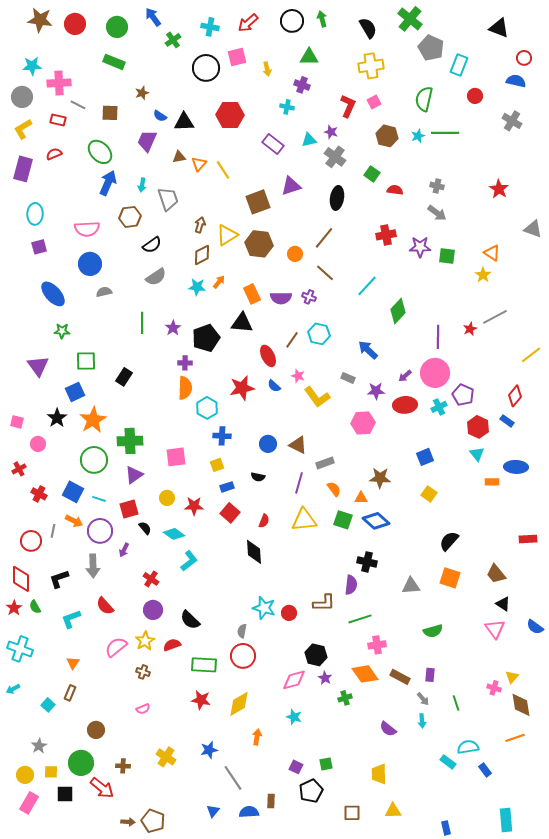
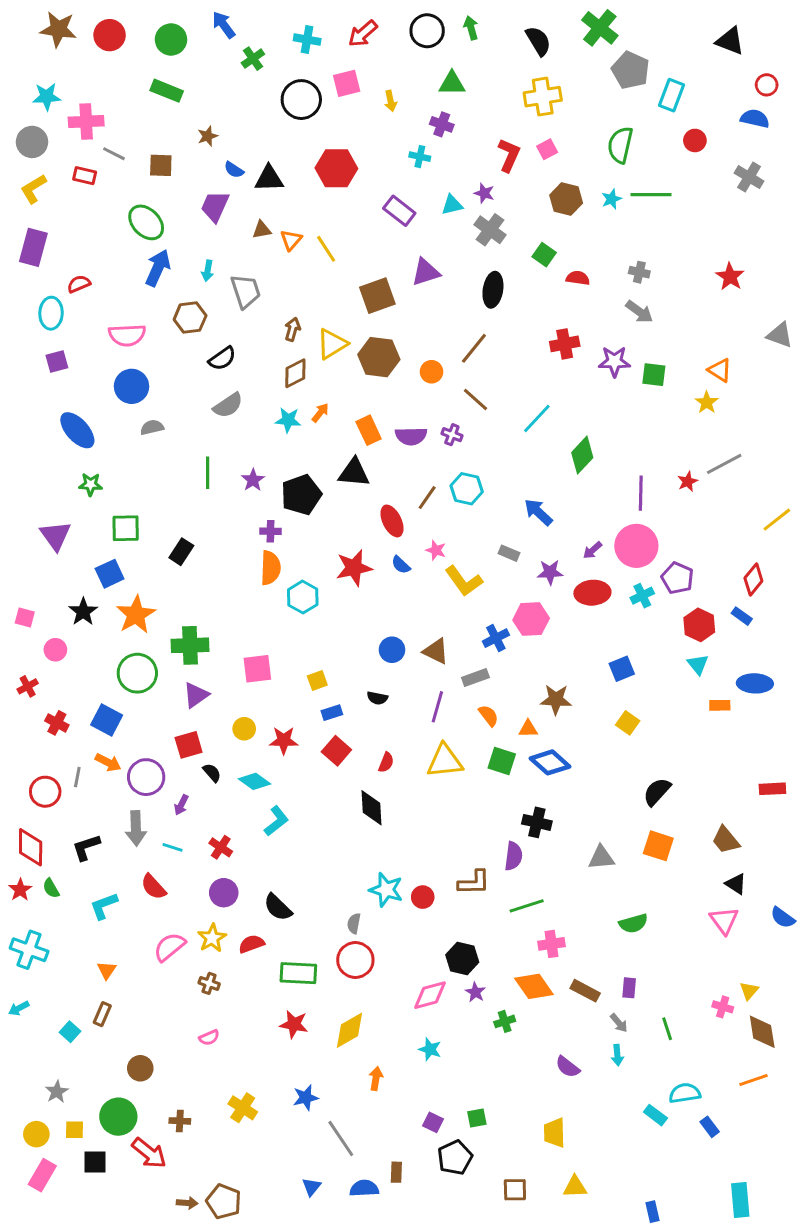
red semicircle: (54, 154) -> (79, 284), moved
blue cross: (222, 436) -> (496, 638), moved, turned -30
cyan line: (99, 499) -> (172, 847), moved

